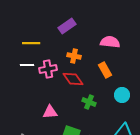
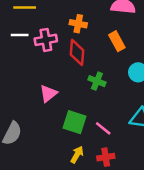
red diamond: (73, 79) -> (77, 52), turned 40
pink triangle: (50, 112) -> (48, 94), turned -35

